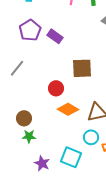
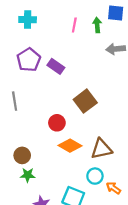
gray line: (17, 68) -> (15, 101), turned -48
brown square: (82, 68) -> (85, 101), turned -35

